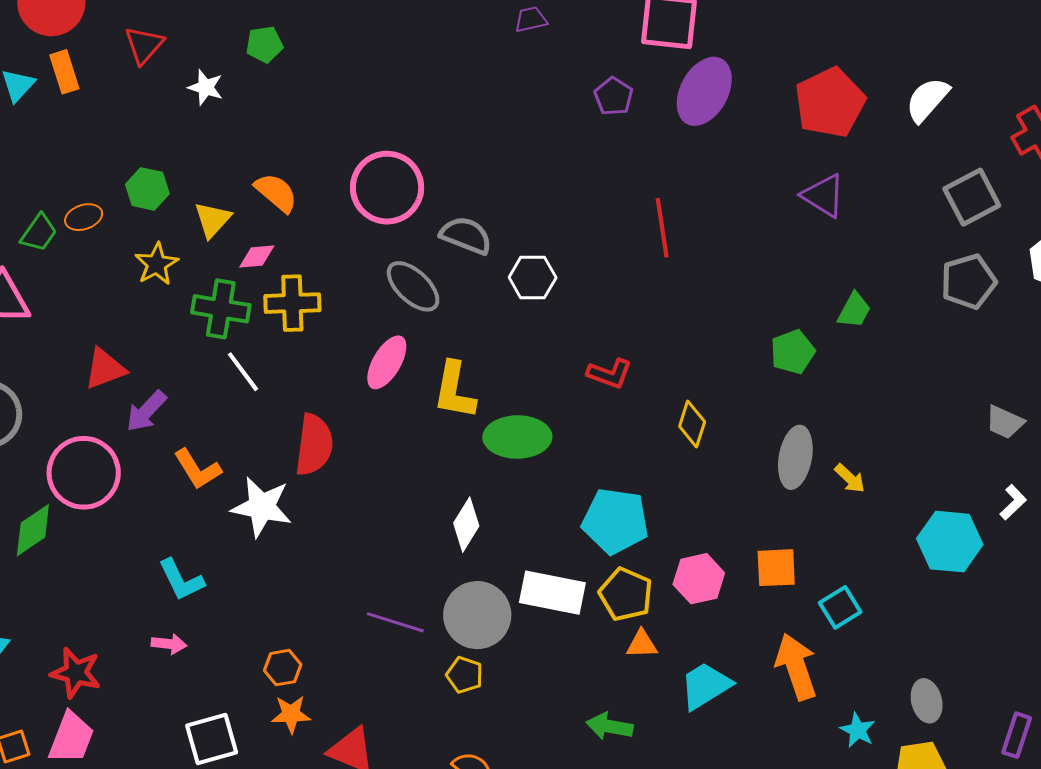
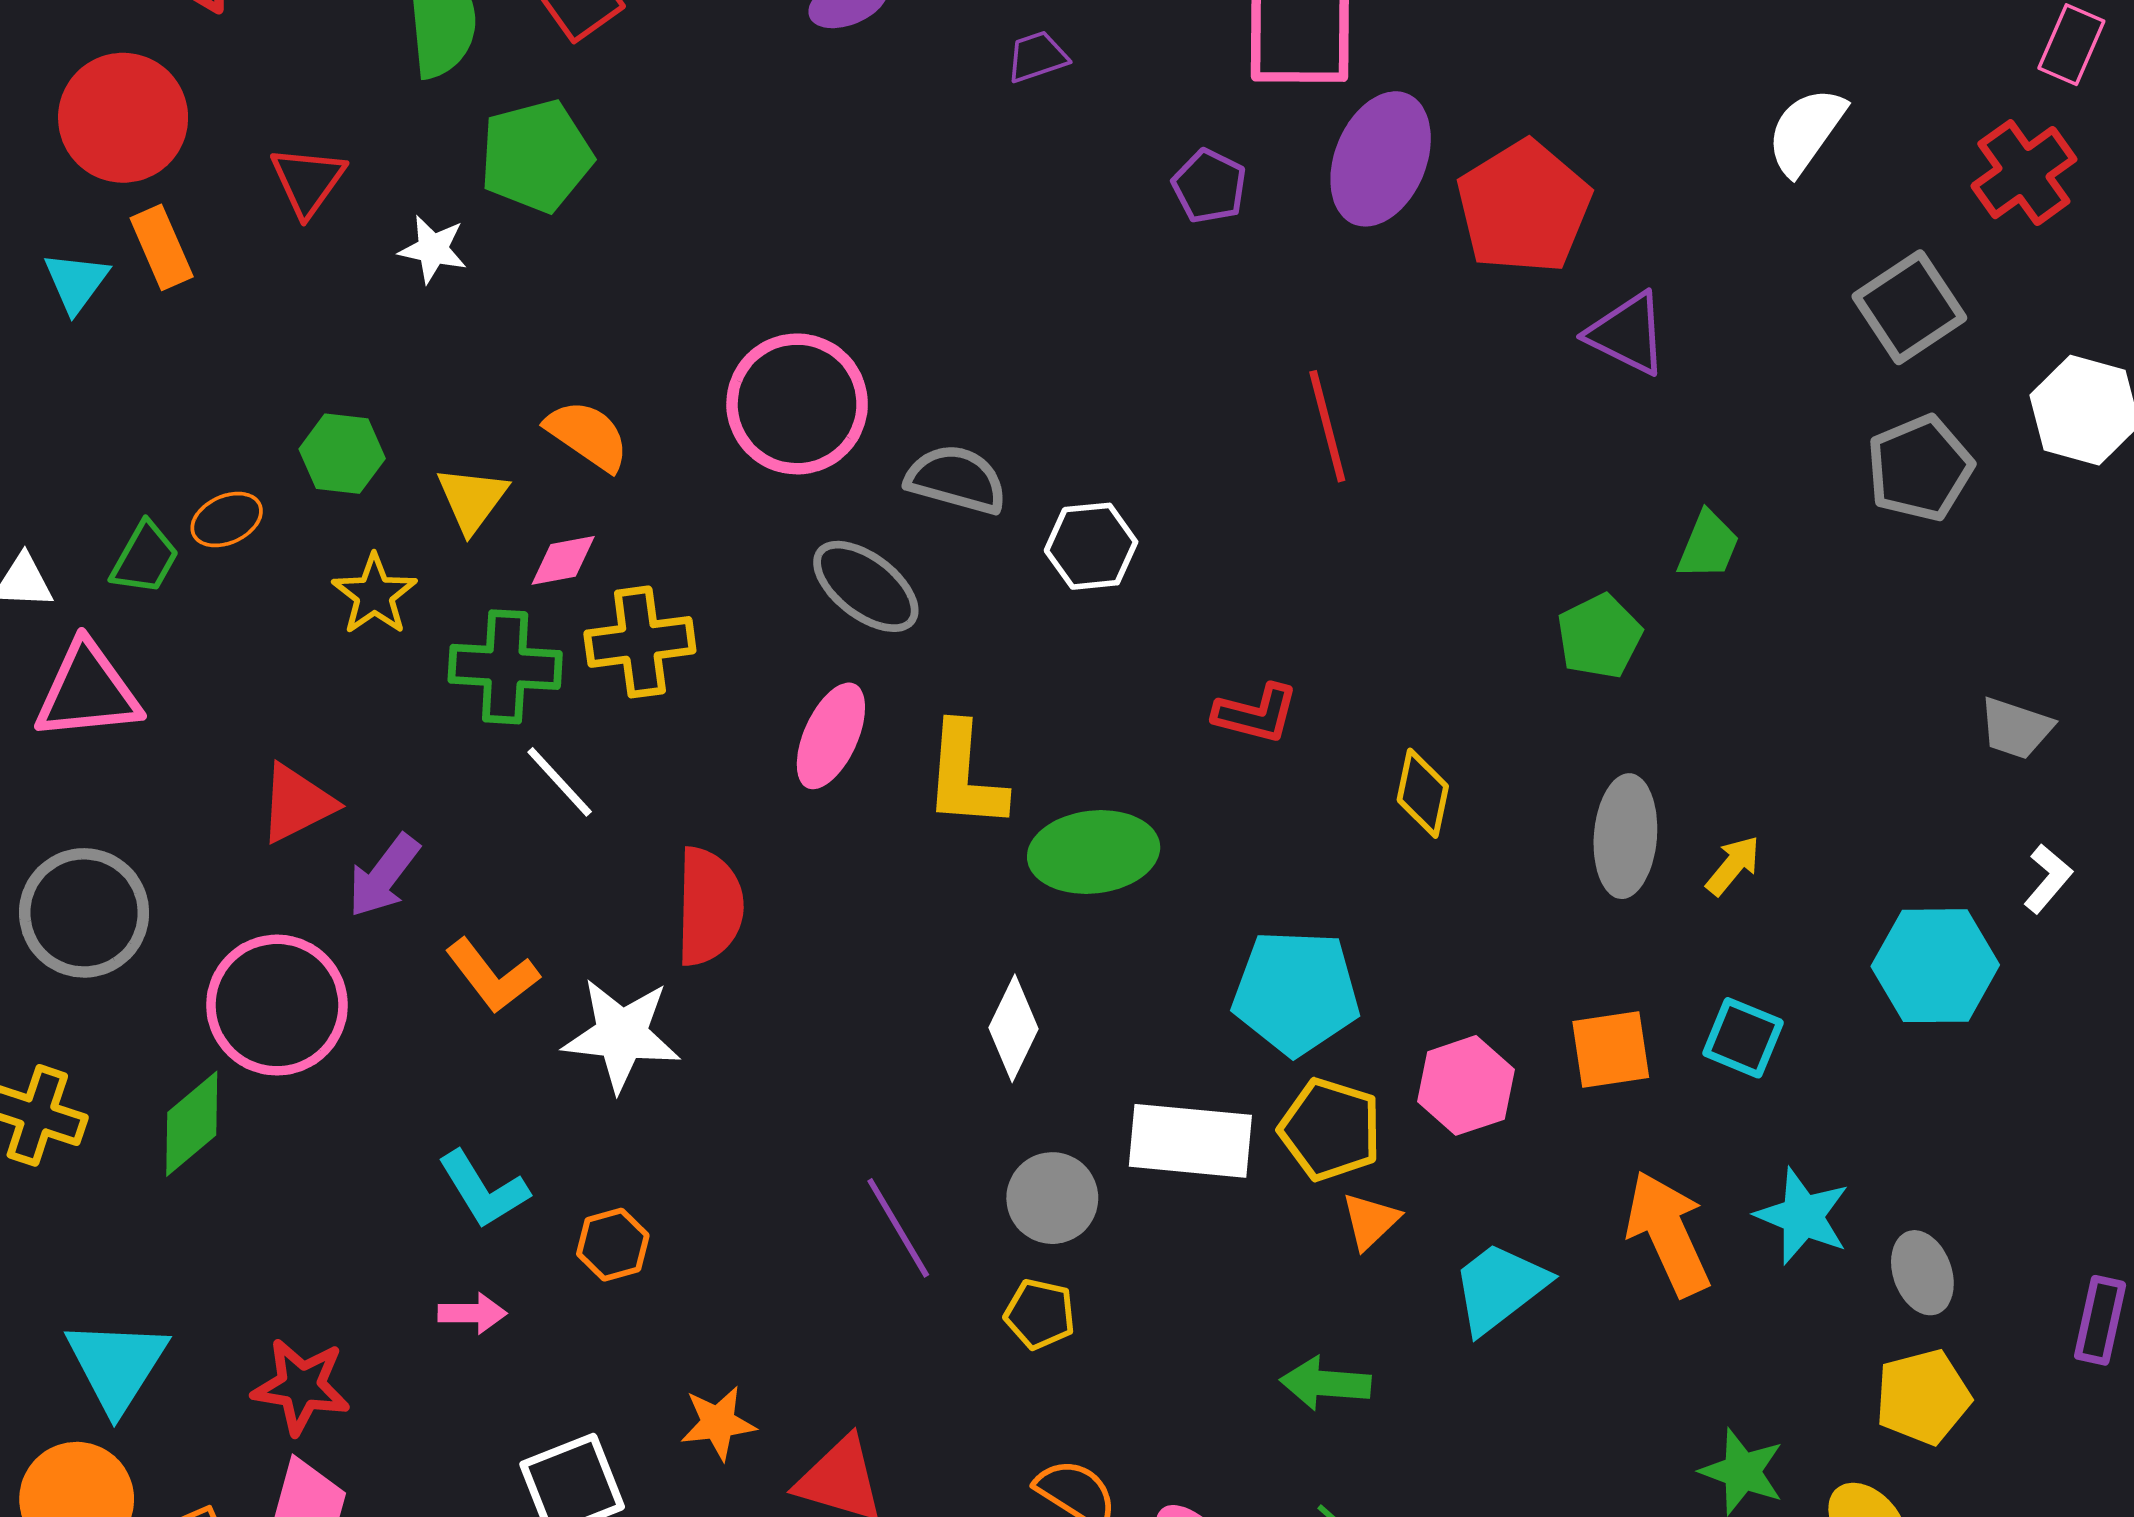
green pentagon: (264, 44) -> (536, 156), size x1.6
red pentagon: (830, 103) -> (1524, 207), moved
yellow arrow: (850, 478) -> (1733, 865), turned -88
cyan square: (840, 607) -> (1743, 1038), moved, turned -30
gray circle: (477, 615) -> (1052, 1198), size x0.7
purple line: (395, 622) -> (898, 1228), turned 48
orange triangle: (642, 644) -> (1370, 1221), turned -36
orange hexagon: (283, 668) -> (613, 1245), moved
cyan star: (858, 730) -> (1802, 1216), moved, size x1.4

